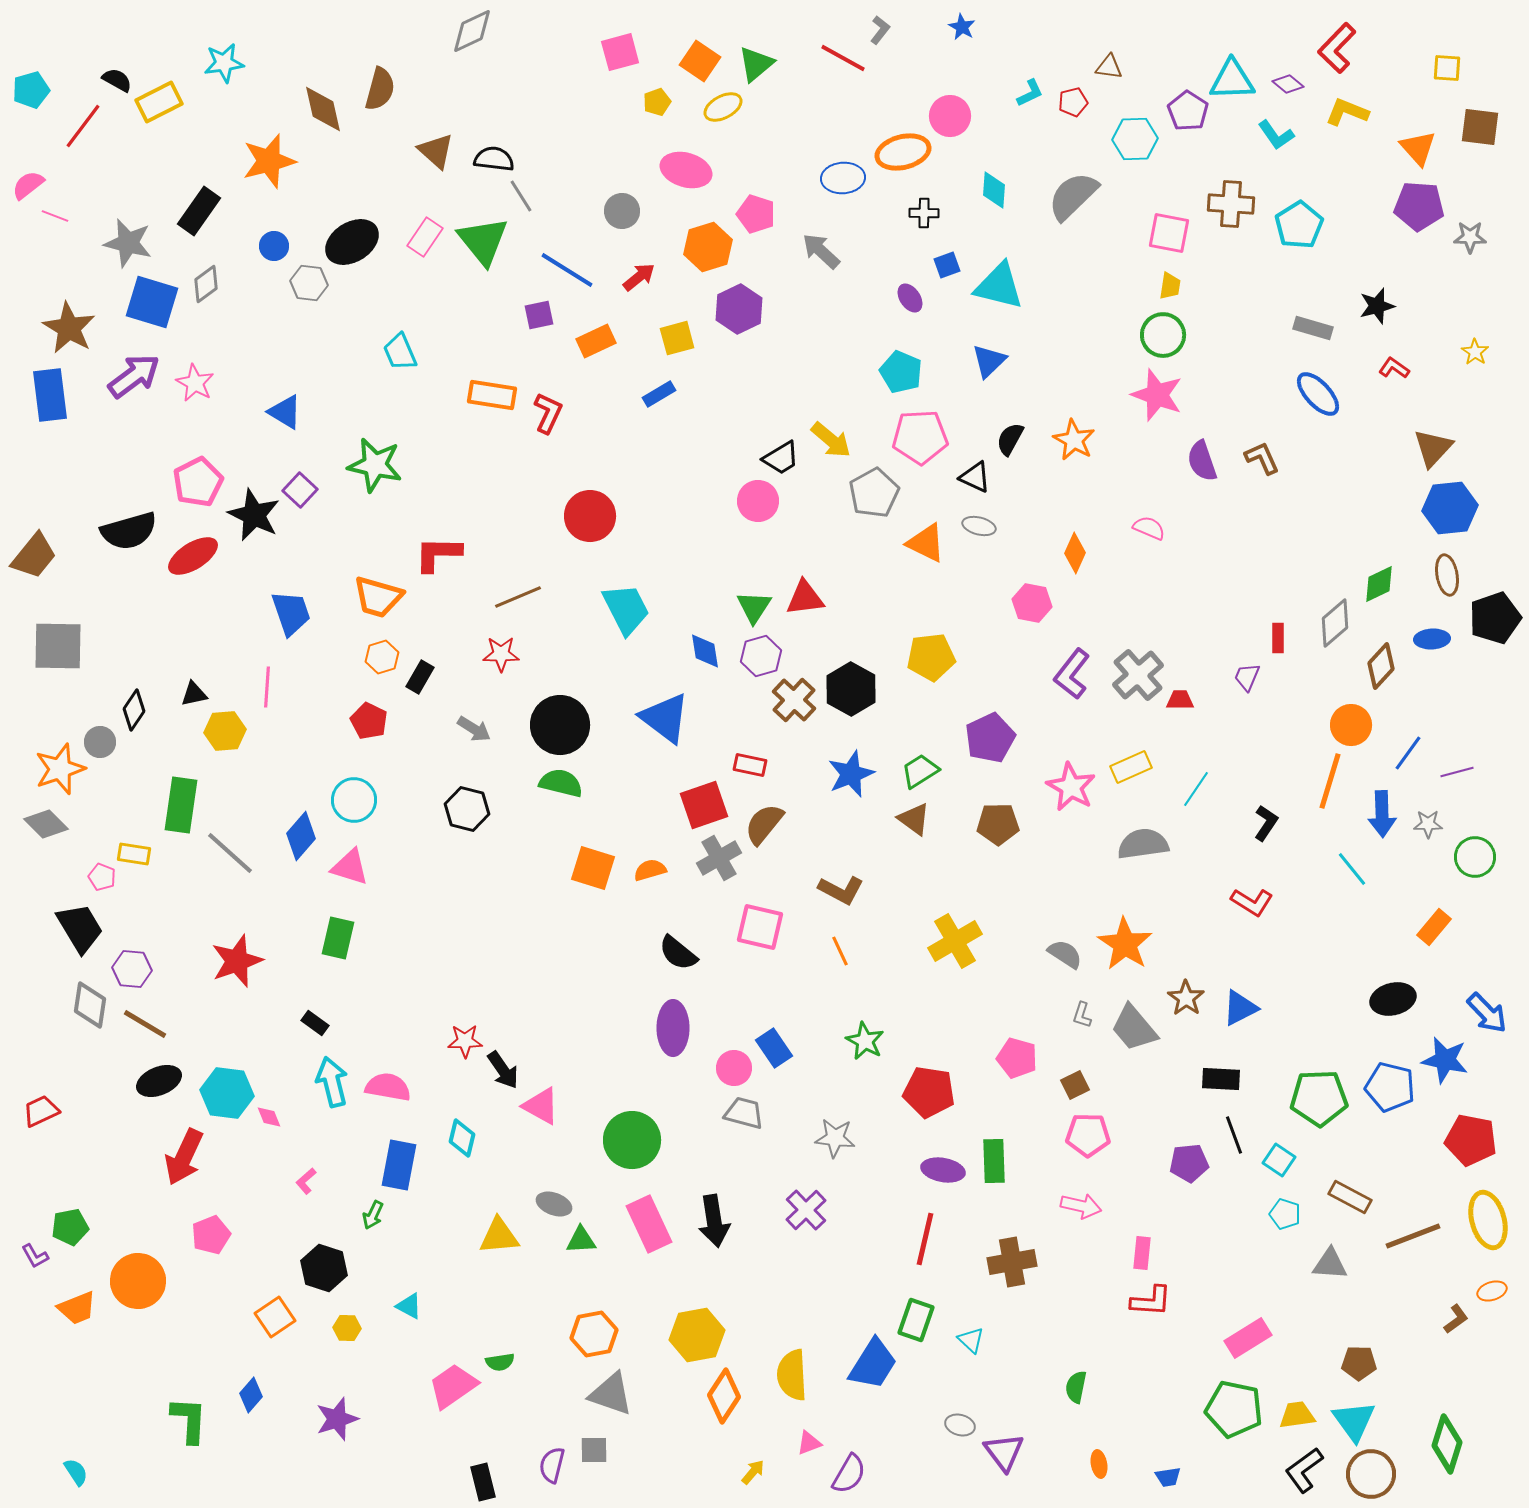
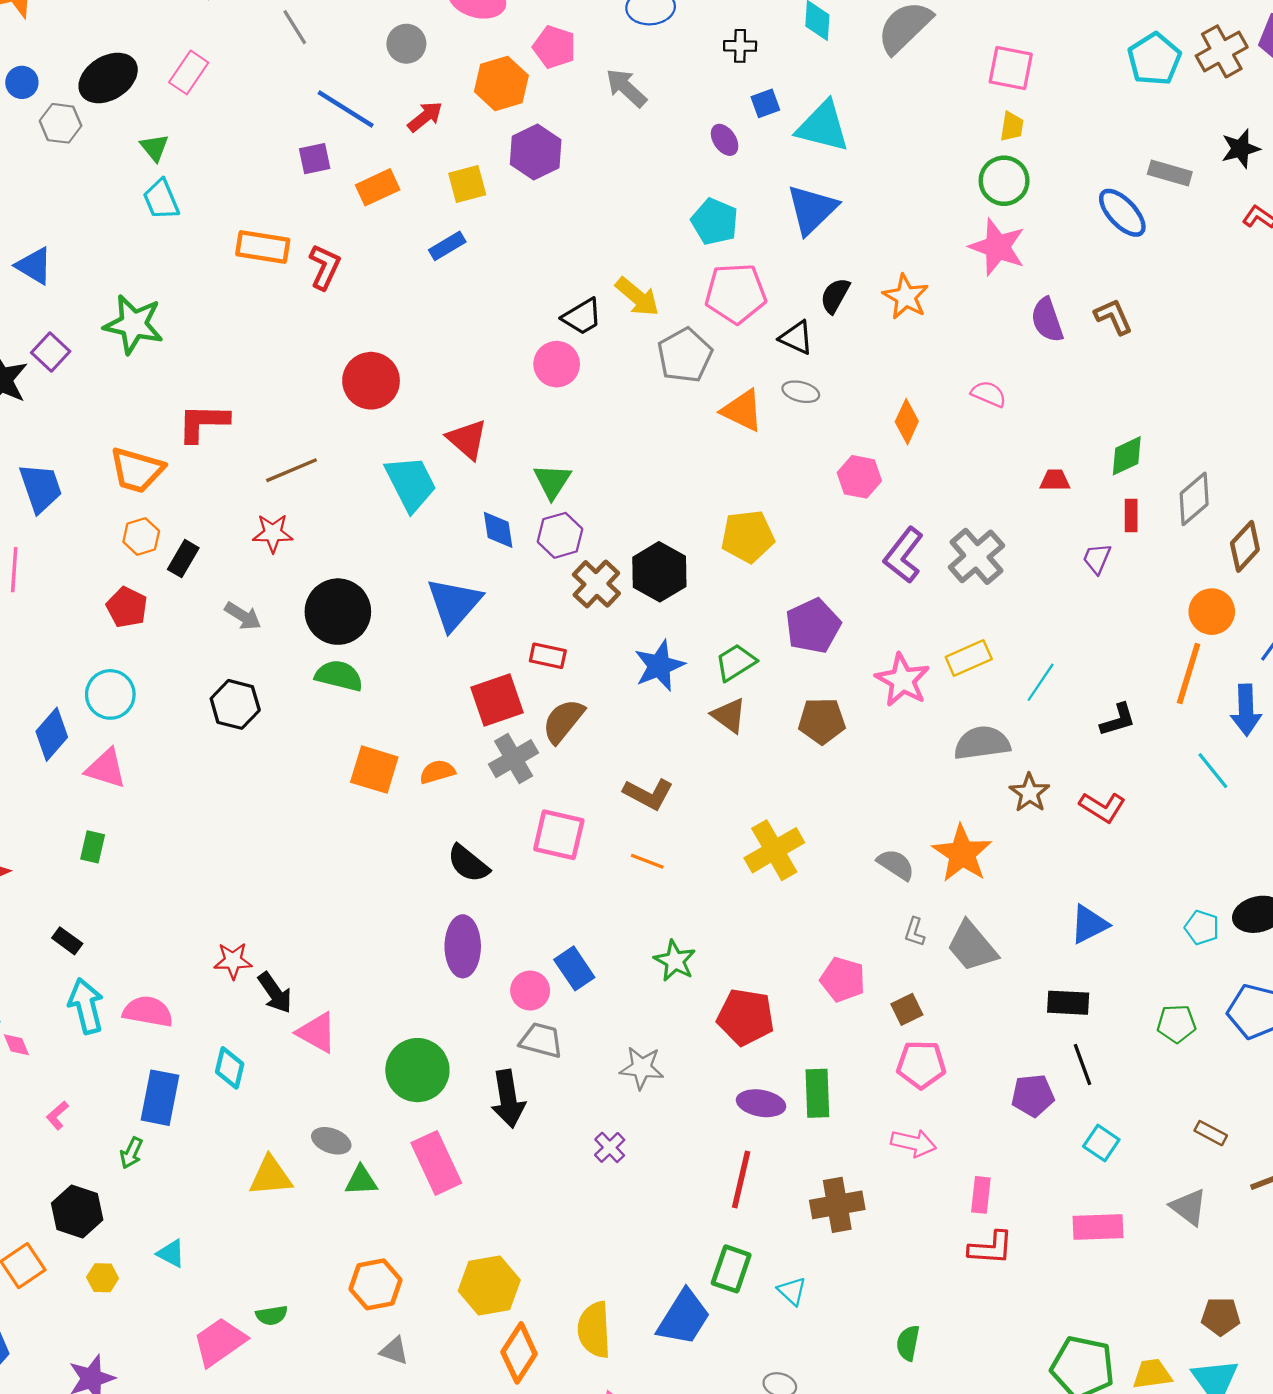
brown cross: (1231, 204) -> (1222, 51), moved, turned -33
green triangle: (483, 241) -> (154, 148), moved, size x0.5
blue triangle: (989, 361) -> (812, 209), size x1.4
blue ellipse: (1318, 394) -> (1122, 213), moved
green diamond: (1379, 584) -> (1127, 456), moved
red triangle: (805, 598) -> (467, 439), moved, turned 48
red trapezoid: (1180, 700) -> (1055, 480), moved
blue triangle: (665, 718) -> (454, 604), turned 34
black L-shape: (1266, 823) -> (1118, 720), turned 39
green rectangle: (338, 938) -> (93, 847), size x0.7
orange line: (840, 951) -> (647, 861), turned -44
brown star: (1186, 998) -> (1029, 793), moved
green pentagon: (1319, 1098) -> (1176, 1024), size x0.6
cyan square: (1279, 1160) -> (1101, 1143), moved
brown rectangle: (1350, 1197) -> (1211, 1133), size x0.7
purple cross: (806, 1210) -> (610, 1147), size x0.7
cyan pentagon: (1285, 1214) -> (1202, 928), moved
black arrow: (714, 1221) -> (508, 1099), moved
gray triangle: (1330, 1264) -> (1189, 1207), turned 33
pink rectangle: (1248, 1338) -> (1098, 1227), moved, turned 30
gray triangle: (611, 1394) -> (394, 1351), size x0.6

